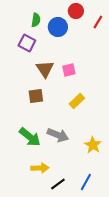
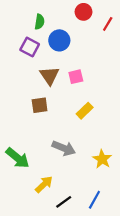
blue circle: (58, 27) -> (59, 40), moved
green arrow: (30, 137) -> (18, 158), moved
yellow arrow: (40, 168) -> (44, 184), turned -42

